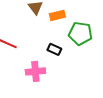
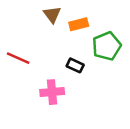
green pentagon: (80, 33) -> (107, 46), turned -30

